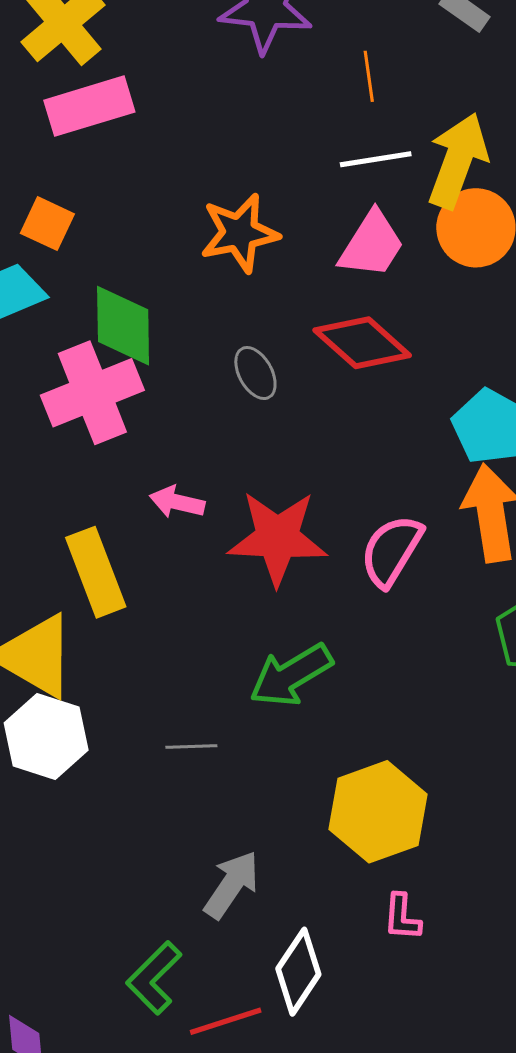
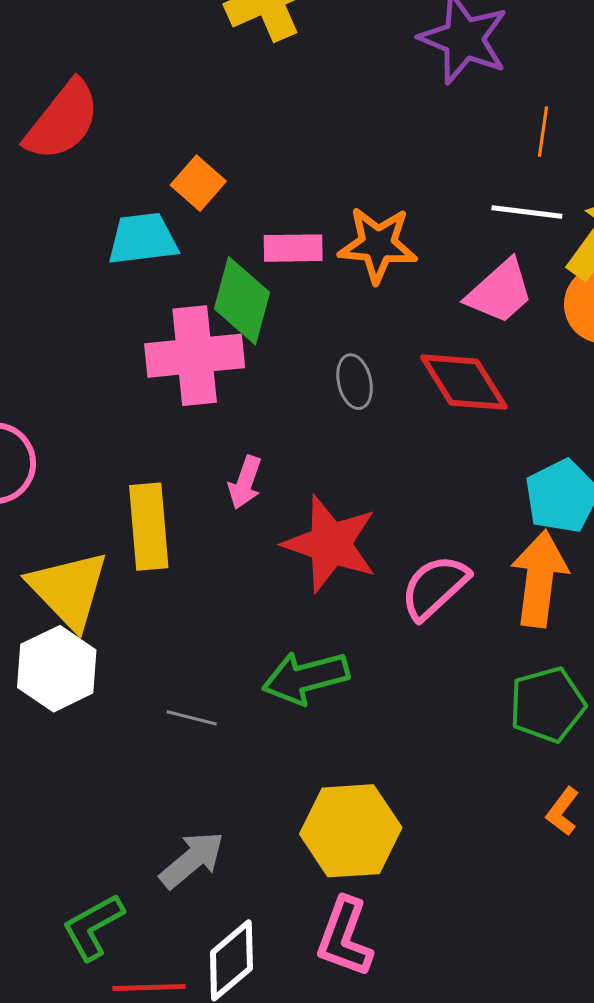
pink rectangle: (89, 106) -> (293, 248), moved, size x0.7
pink arrow: (177, 502) -> (245, 482), turned -100
pink L-shape: (402, 917) -> (345, 937), size x1.6

